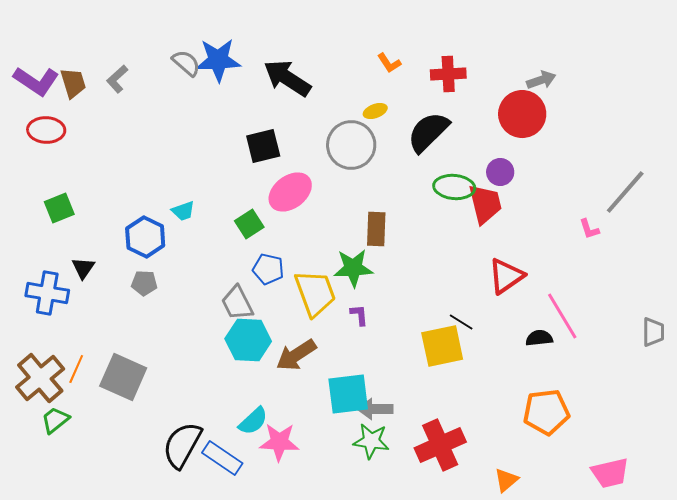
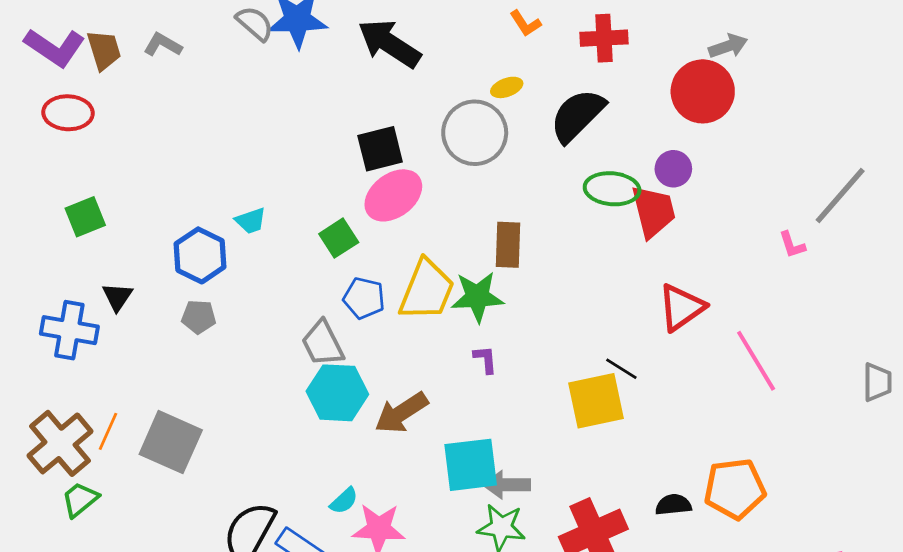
gray L-shape: (117, 79) -> (163, 45), turned 72
black square: (263, 146) -> (380, 149), moved
yellow trapezoid: (315, 293) -> (427, 290), moved, turned 42
black semicircle: (539, 338) -> (673, 505), moved
cyan semicircle: (253, 421) -> (344, 501), size x0.7

